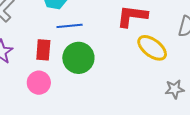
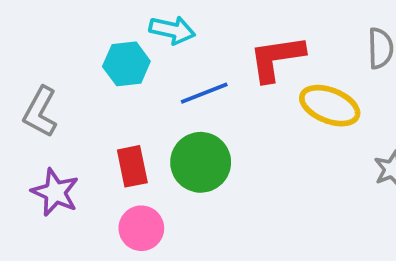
blue line: (70, 26) -> (204, 93), moved

